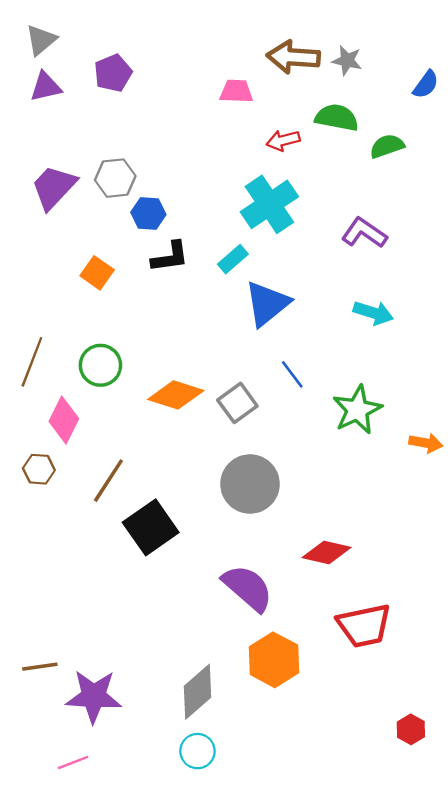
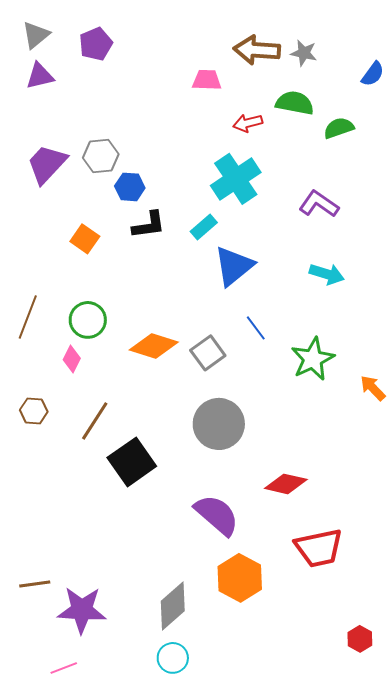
purple pentagon: (113, 73) -> (96, 44), moved
pink diamond: (64, 420) -> (72, 359), moved, size x0.7
orange arrow: (426, 443) -> (373, 388), turned -144

